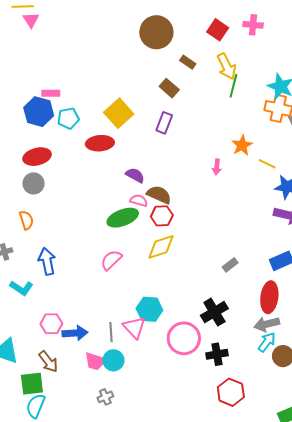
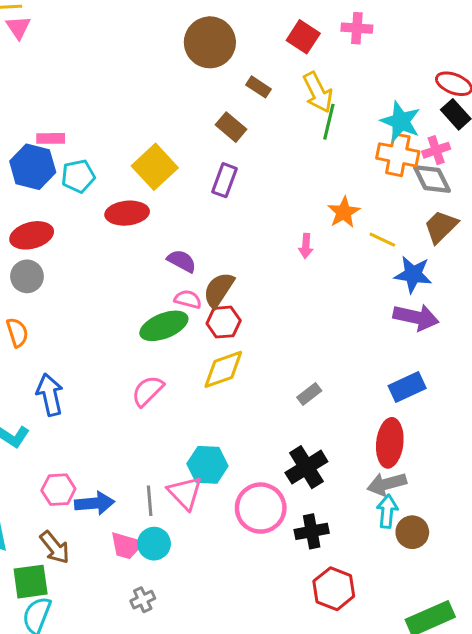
brown semicircle: (159, 195) -> (219, 290), turned -80
gray rectangle: (230, 265) -> (309, 394), moved
cyan arrow: (267, 342) -> (387, 511), turned -30

